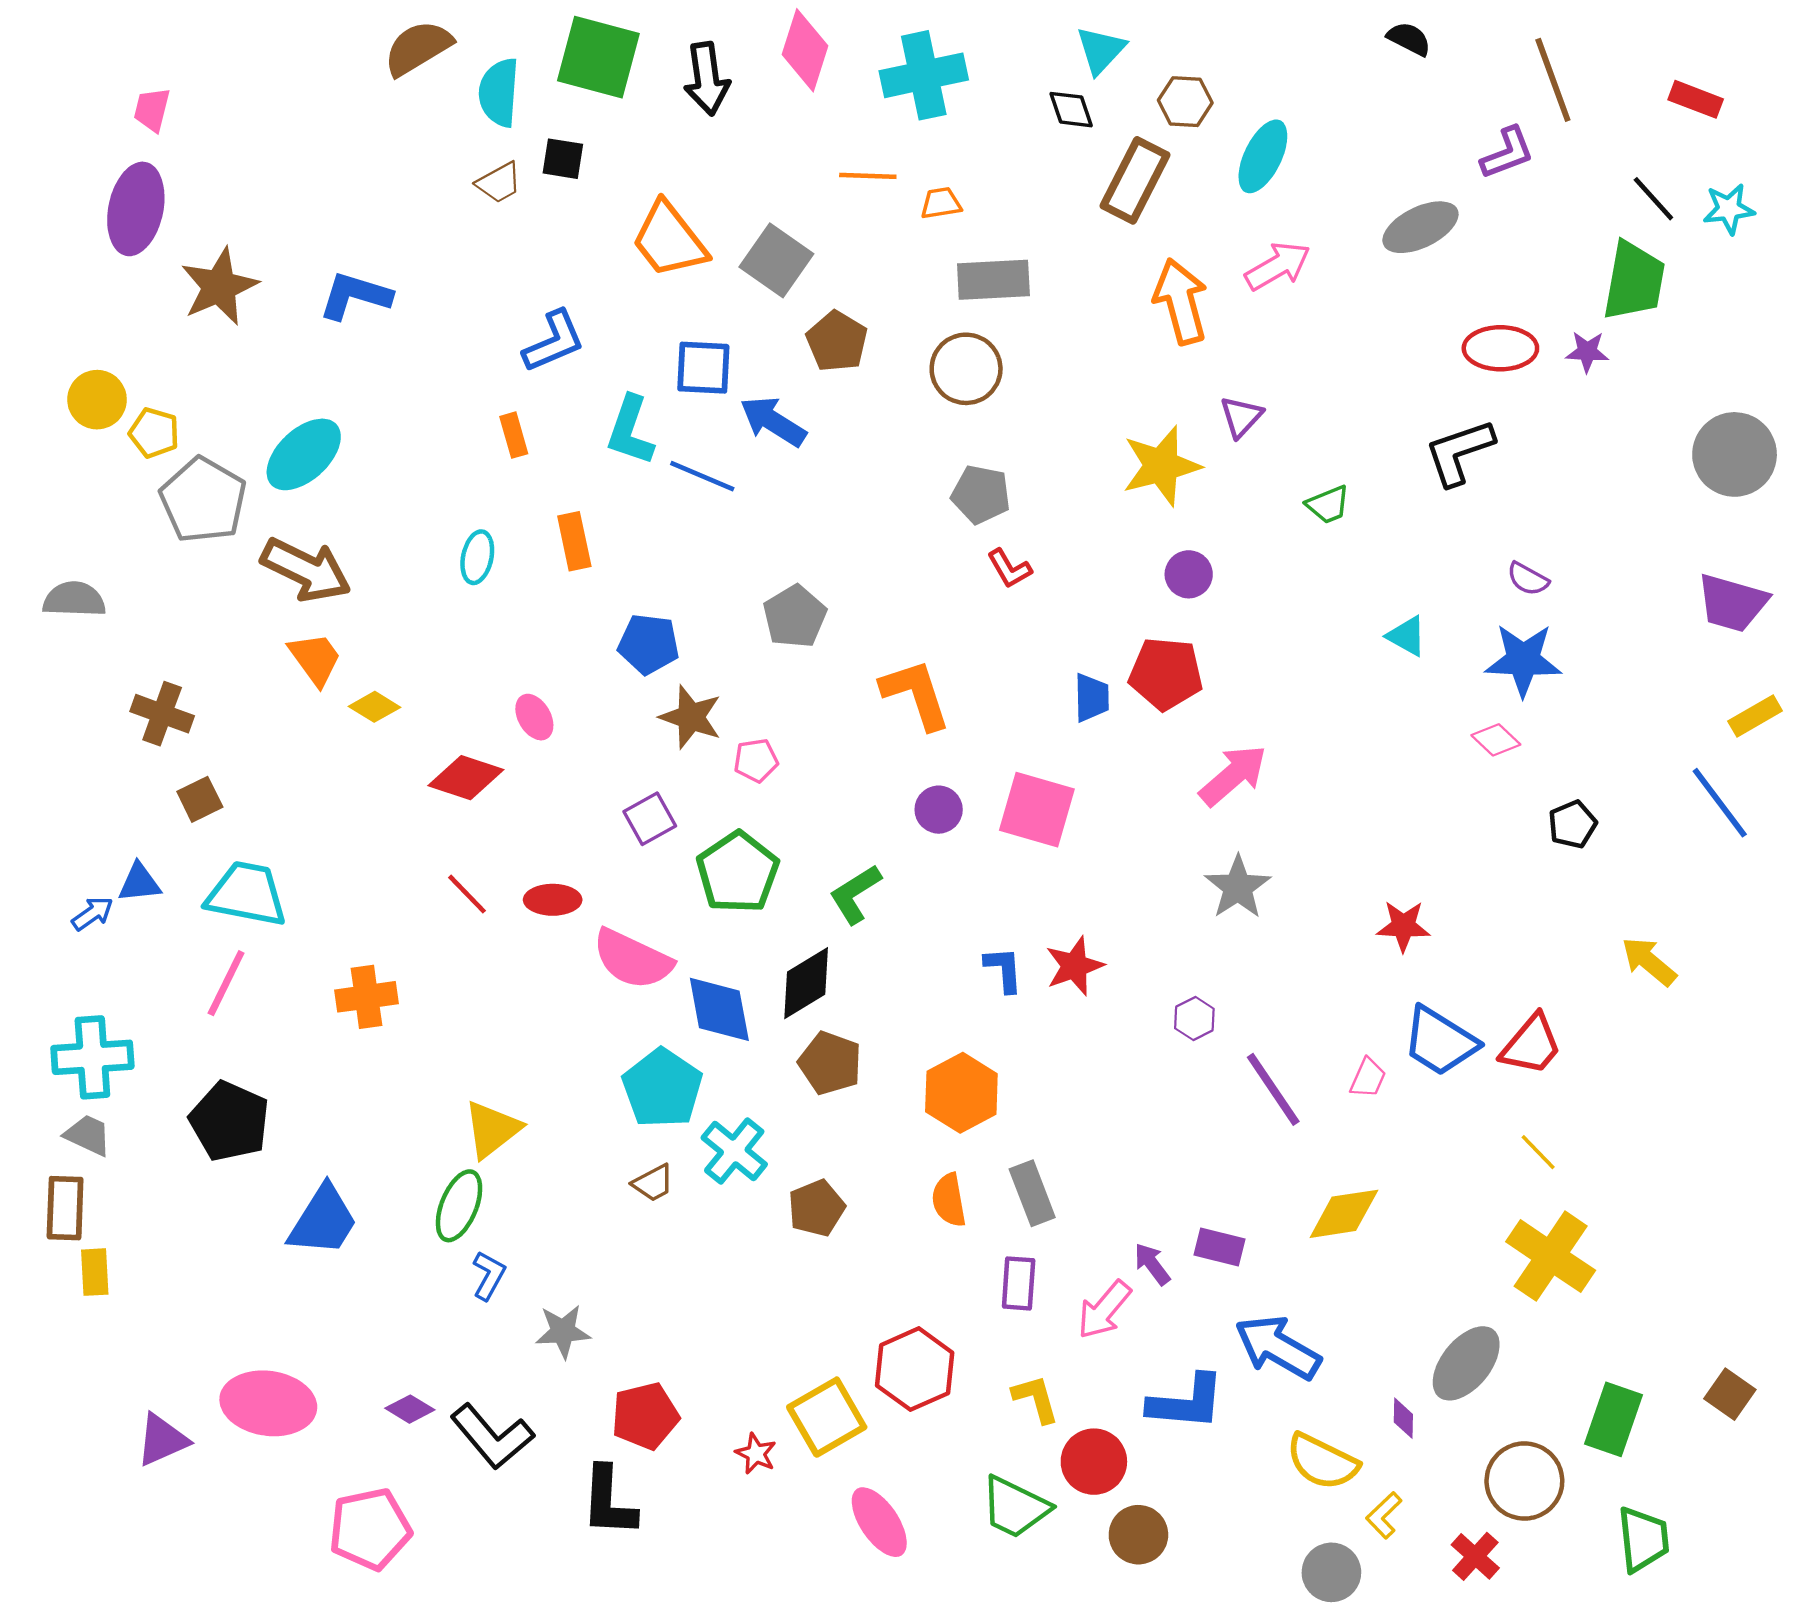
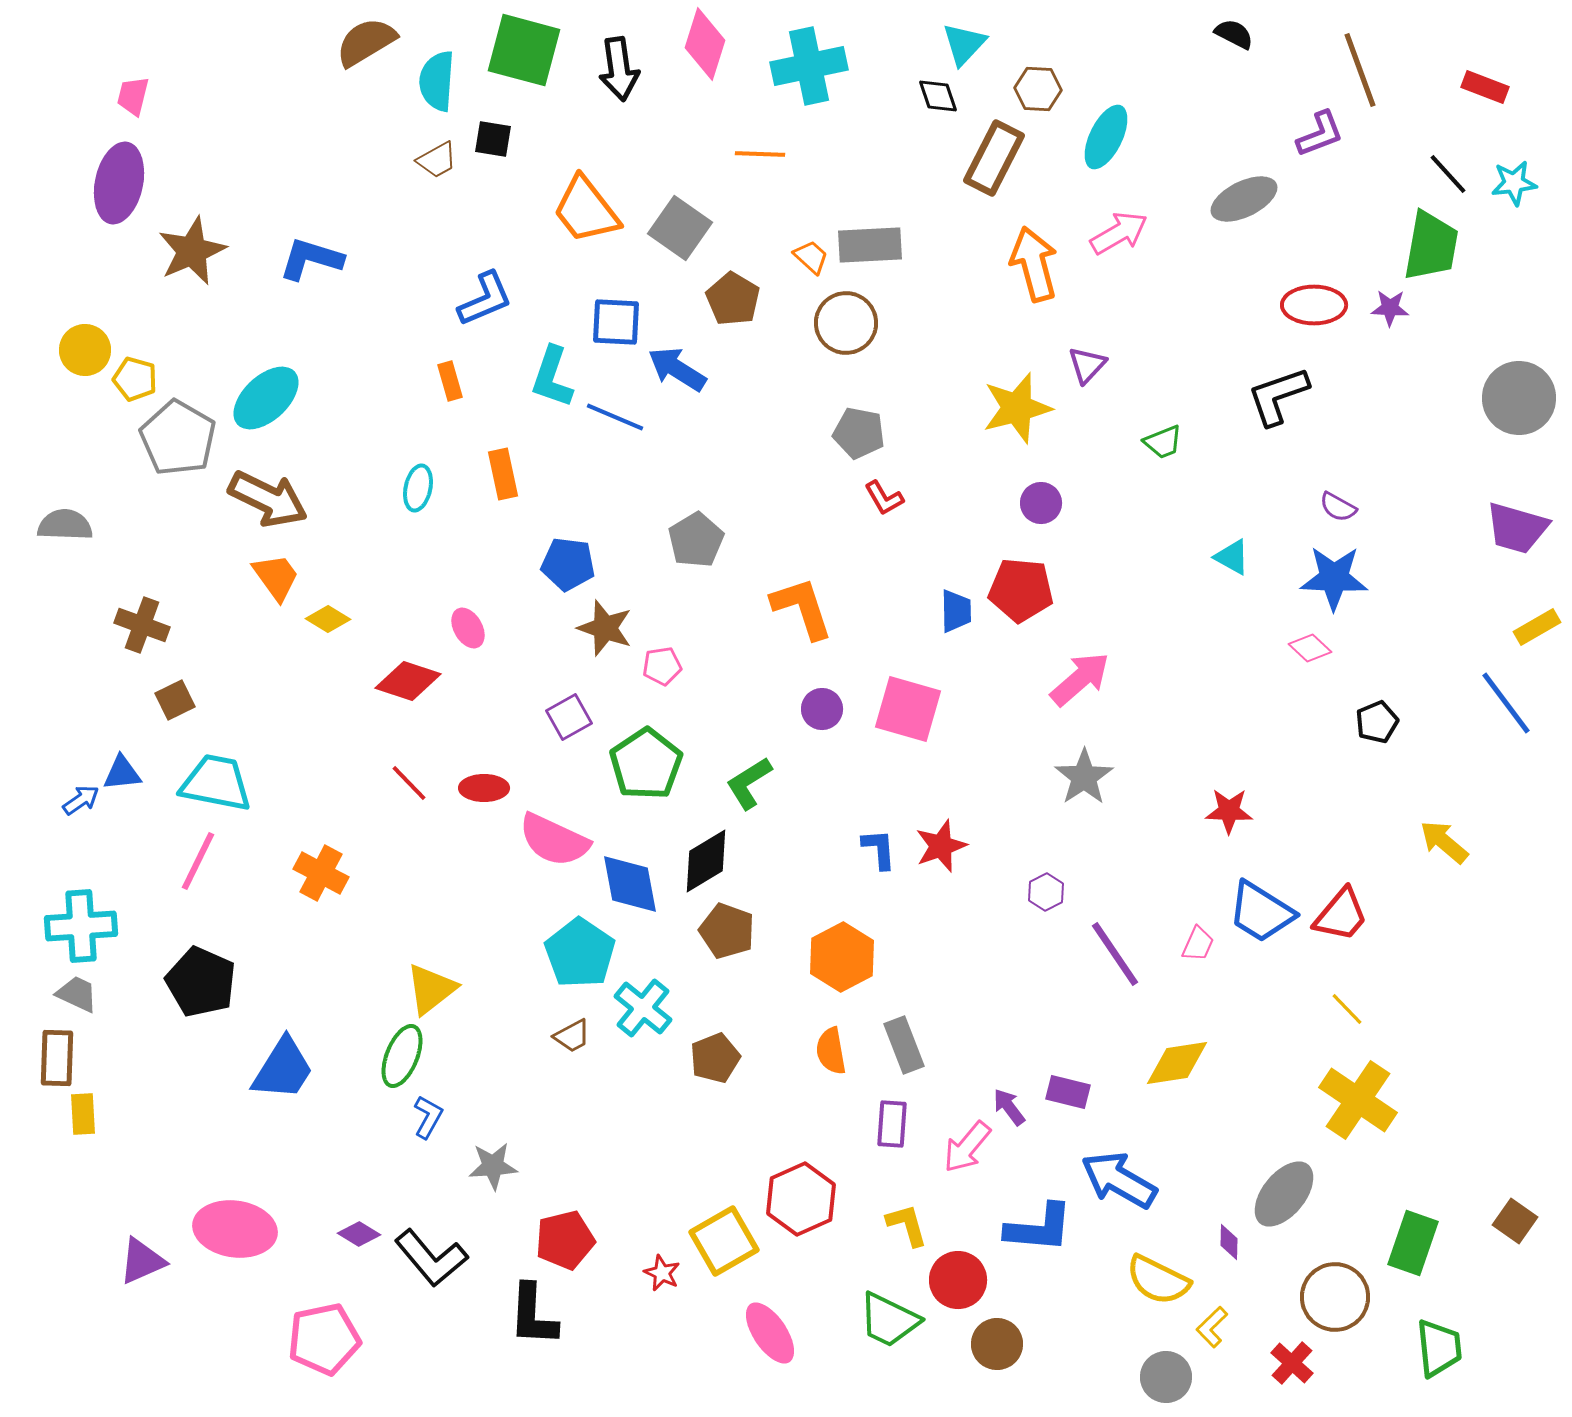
orange trapezoid: (941, 203) -> (811, 257), moved, turned 51
orange cross: (367, 997) -> (321, 873), turned 36

